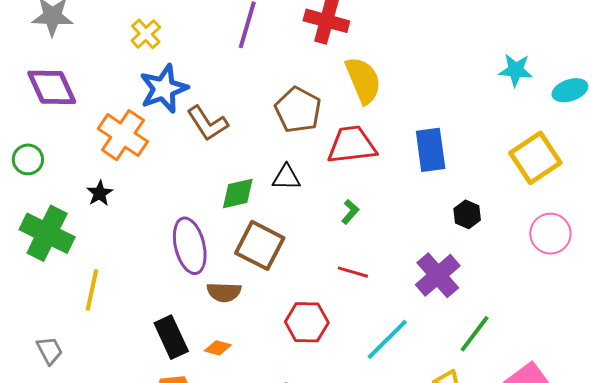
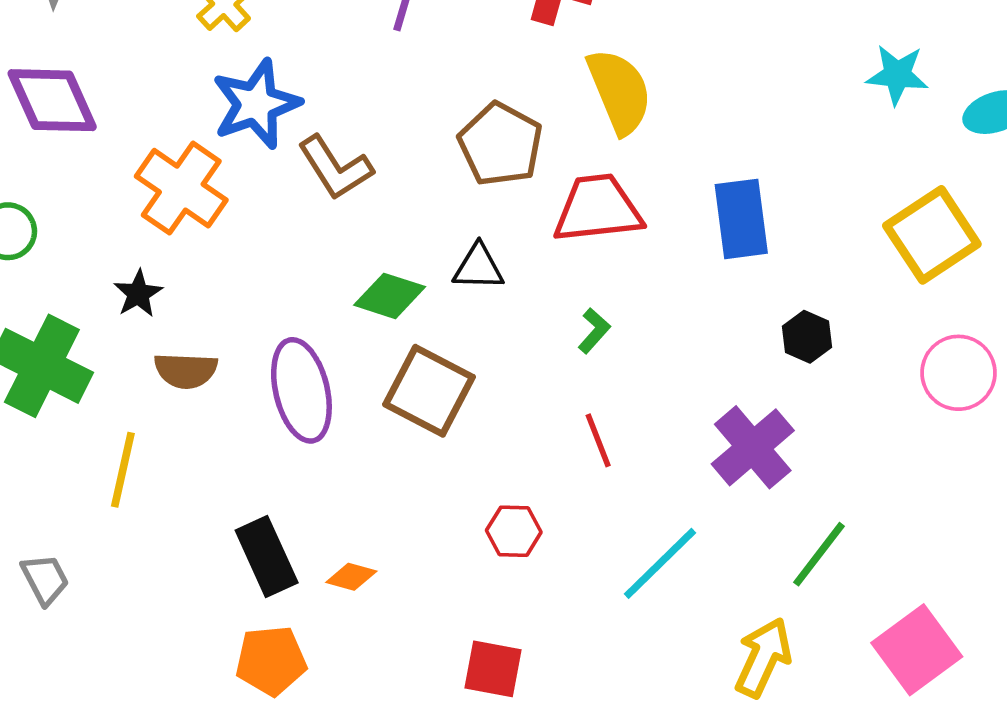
green diamond: (238, 194) -> (390, 296), turned 30
red line: (353, 272) -> (598, 440), turned 52
brown semicircle: (224, 292) -> (186, 371), moved
red hexagon: (307, 322) -> (514, 531), size x0.7

